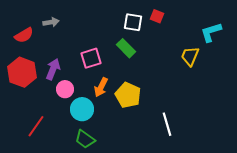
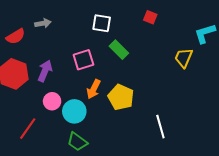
white square: (133, 22) -> (102, 23), moved
pink circle: (65, 89) -> (52, 101), moved

